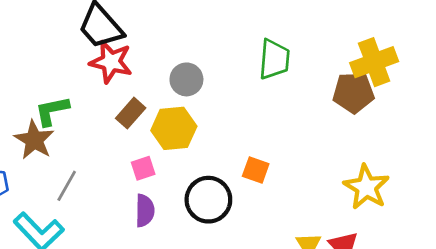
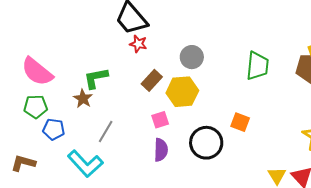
green trapezoid: (274, 59) -> (257, 66), moved
red star: (111, 62) -> (138, 44), size x0.6
brown star: (34, 140) -> (83, 99), size x0.7

